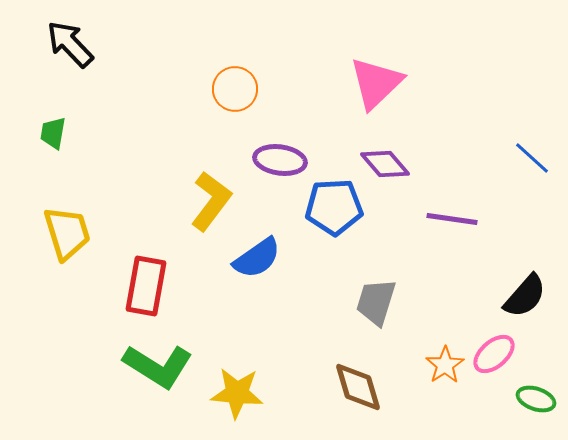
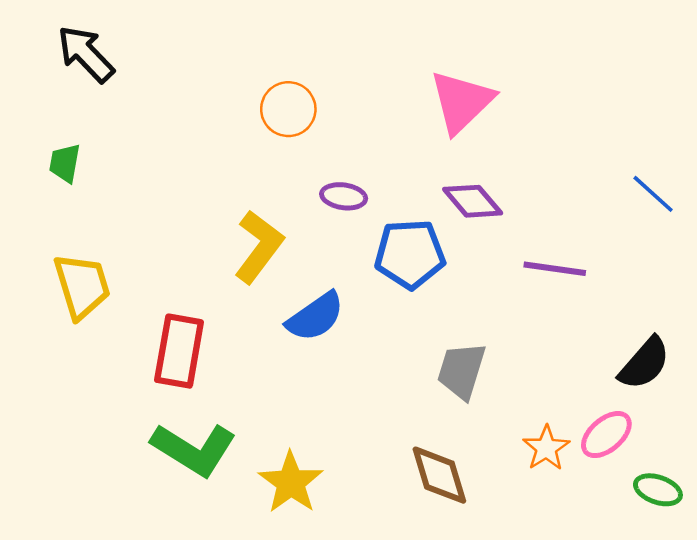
purple ellipse: (280, 160) -> (344, 196), size x0.7
yellow star: (237, 393) -> (291, 482), turned 30

